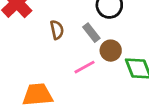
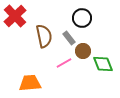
brown semicircle: (57, 30) -> (44, 36), size x1.6

